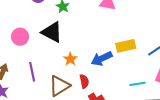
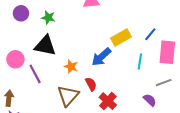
purple line: (32, 72) -> (35, 74), moved
cyan line: (137, 84) -> (140, 61), moved, turned -56

